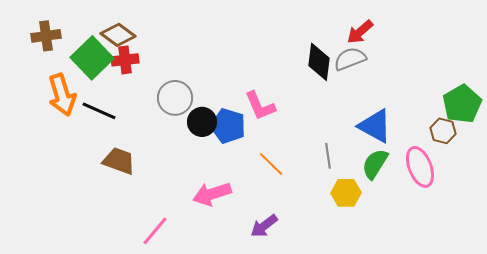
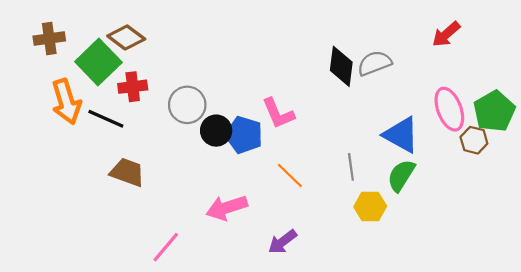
red arrow: (360, 32) -> (446, 34), moved
red cross: (125, 60) -> (133, 87), moved
pink ellipse: (420, 167) -> (449, 109), moved

